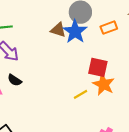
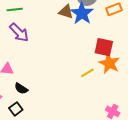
black semicircle: (15, 80) -> (21, 89), moved

